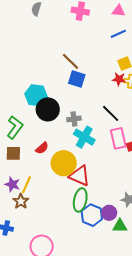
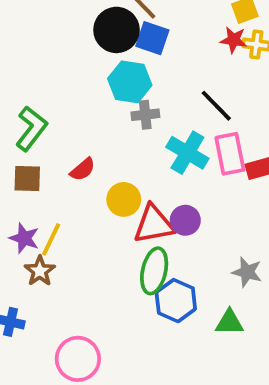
cyan hexagon: (36, 95) -> (130, 82), moved
black circle: (48, 109) -> (117, 30), moved
cyan cross: (84, 137) -> (187, 153), moved
yellow circle: (64, 163) -> (124, 199), size x0.7
red triangle: (80, 176) -> (154, 224), turned -35
purple circle: (109, 213) -> (185, 220), moved

